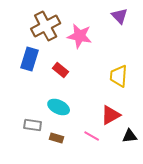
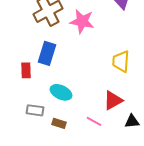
blue rectangle: (30, 59) -> (47, 53), moved
red rectangle: (61, 70) -> (26, 70), moved, turned 49

